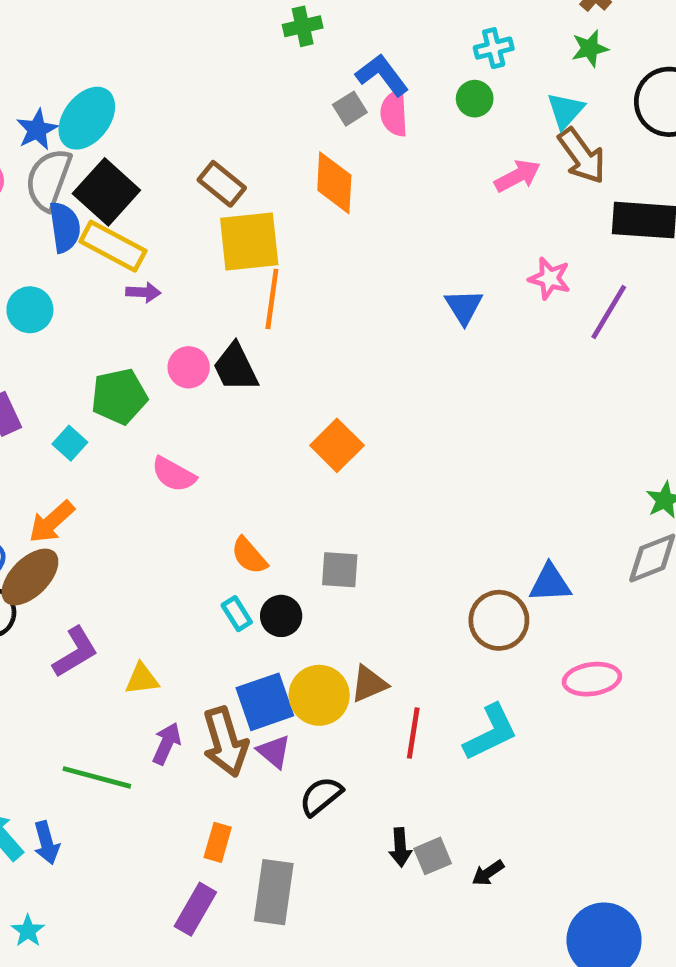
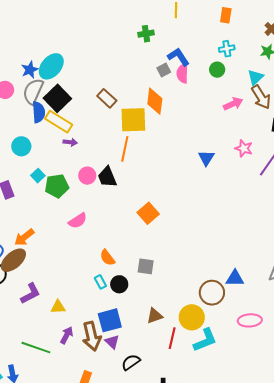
yellow square: (249, 242) -> (133, 120), moved
cyan square: (70, 443) -> (38, 176), moved
pink semicircle: (174, 474) -> (78, 221), turned -66
yellow circle: (319, 695) -> (192, 317), moved

